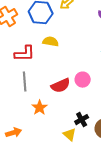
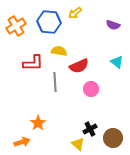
gray line: (25, 82) -> (55, 82), moved
red semicircle: (61, 86) -> (79, 66), moved
orange star: (40, 108) -> (38, 123), moved

